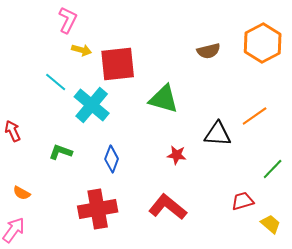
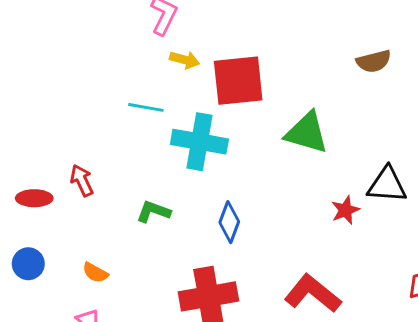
cyan line: (56, 82) -> (146, 107), turned -30
cyan cross: (92, 105) -> (199, 142), turned -30
red star: (177, 155) -> (345, 210), moved, turned -30

